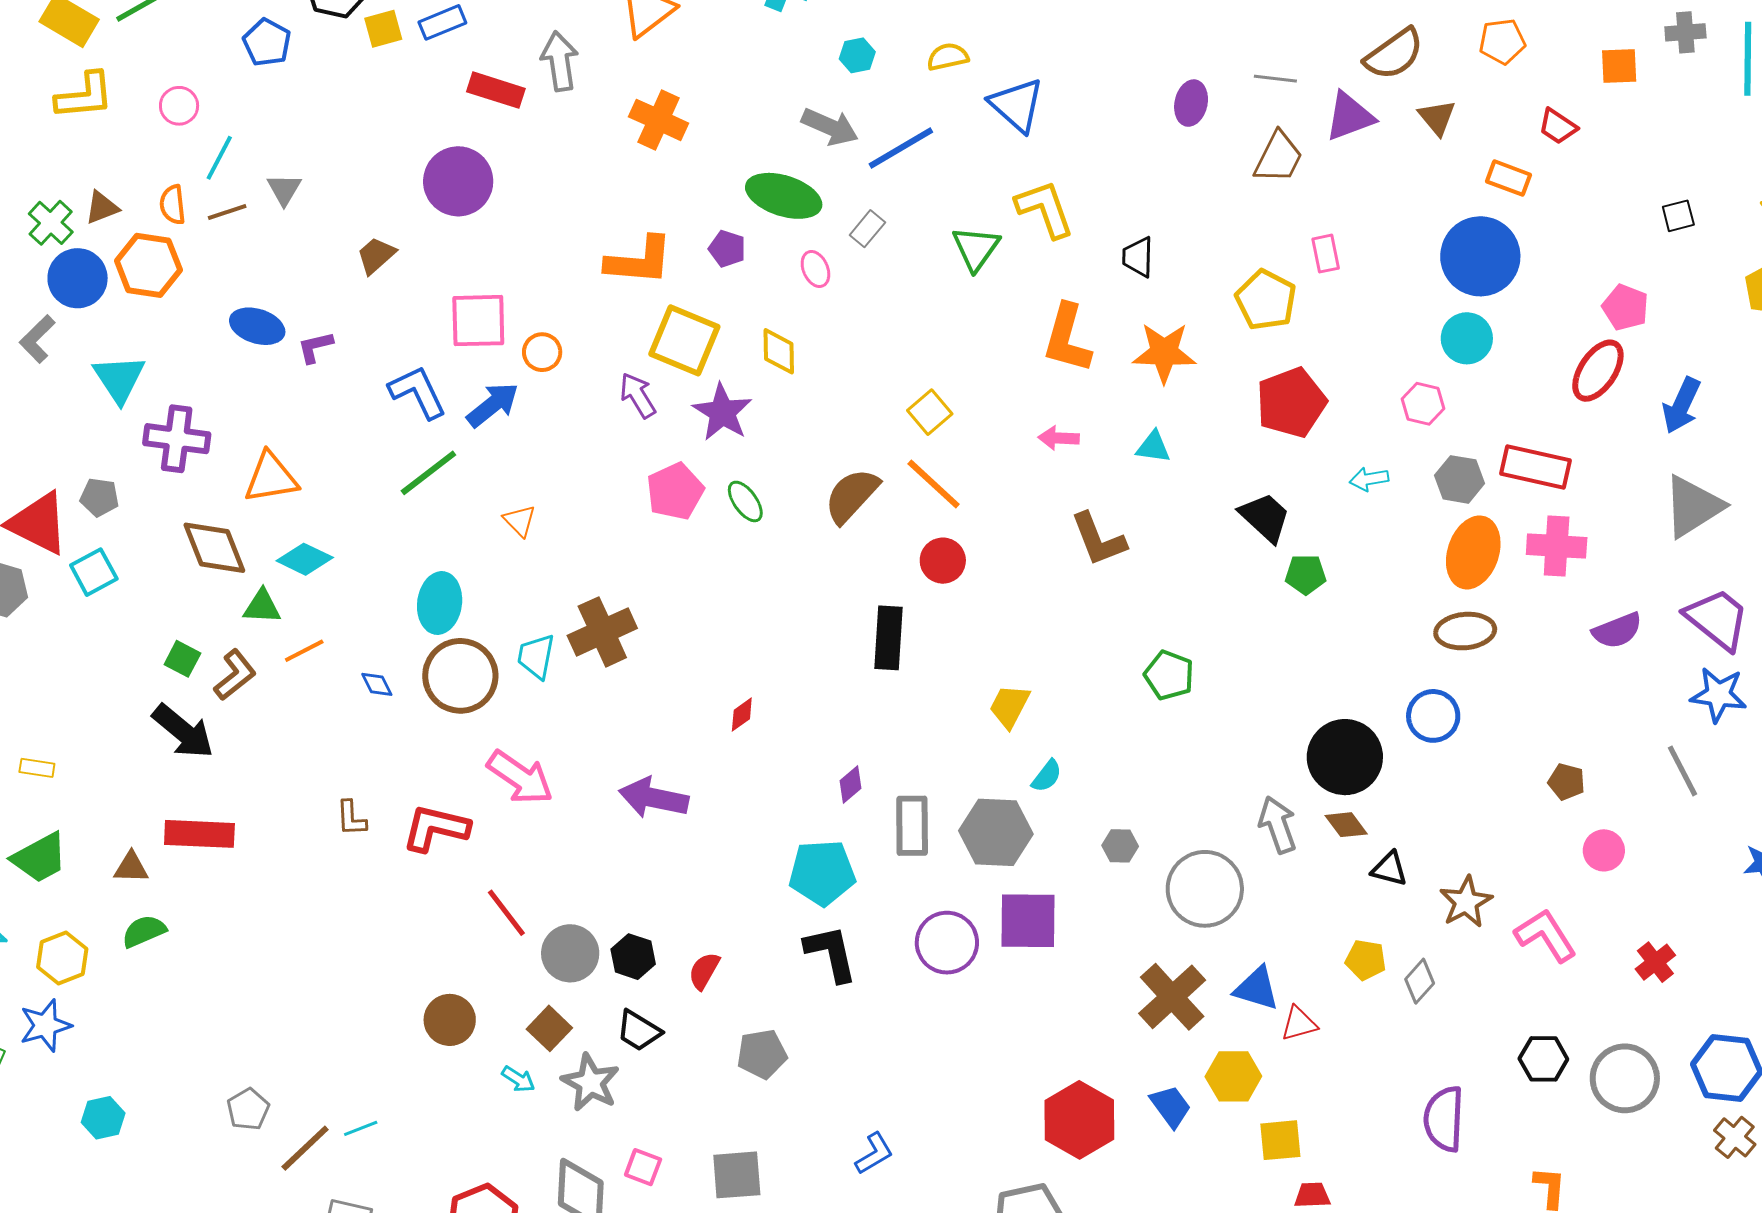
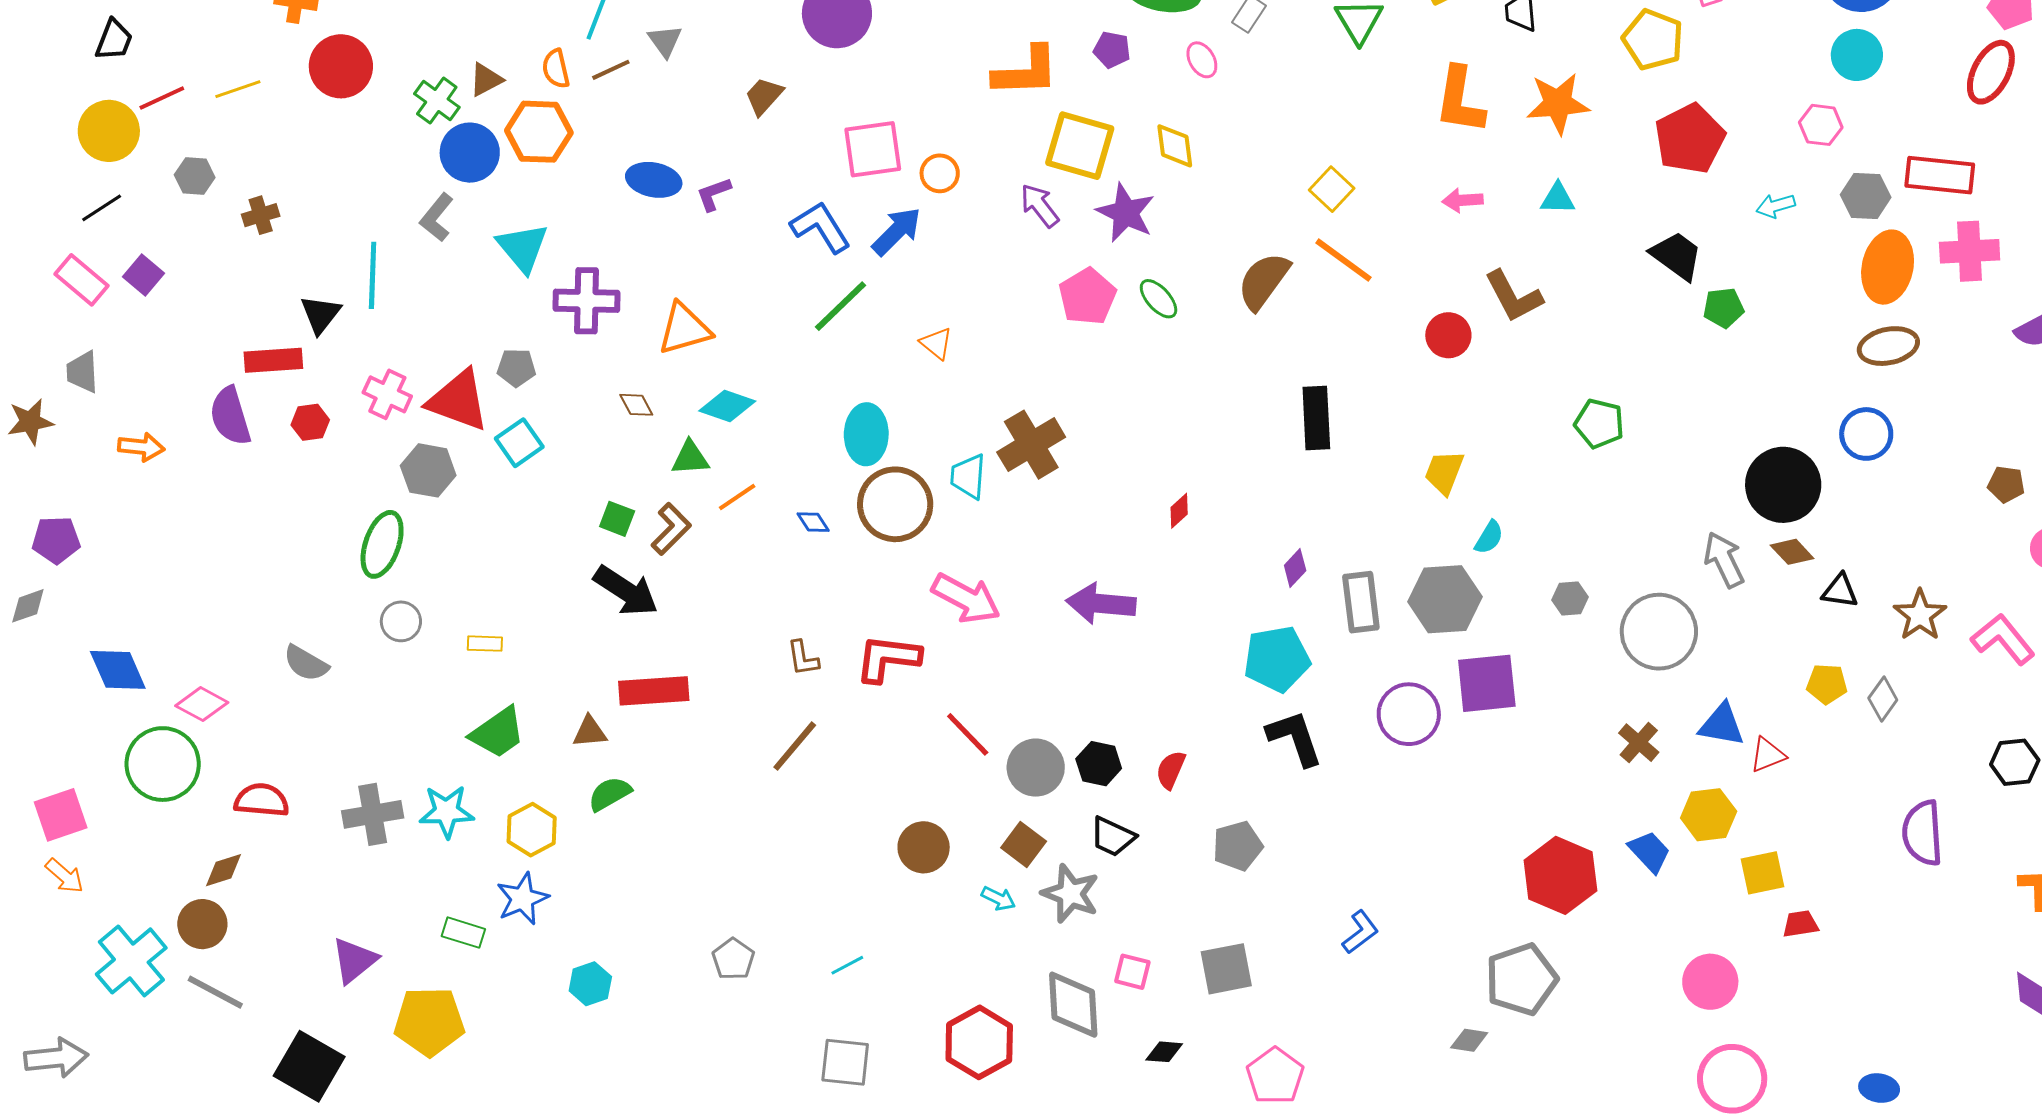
brown diamond: (214, 548) -> (636, 405), size x0.5
red circle: (943, 561) -> (1448, 335), moved
brown cross: (1172, 997) -> (1639, 743), size x0.6
brown line: (305, 1148) -> (795, 746), moved

